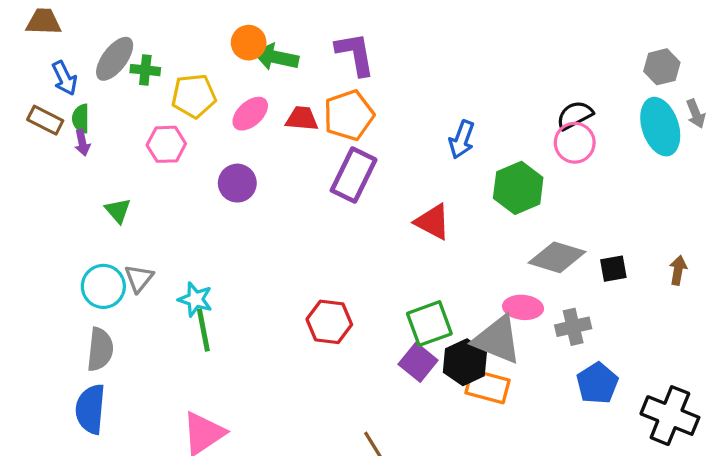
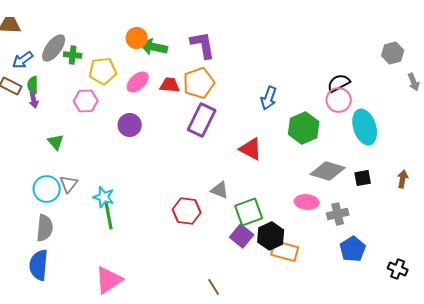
blue arrow: (65, 78) -> (23, 60), turned 80
cyan ellipse: (660, 127) -> (365, 127), moved
gray triangle: (497, 340) -> (220, 190), moved, size x0.6
black cross: (670, 416) -> (398, 269), size x0.6

